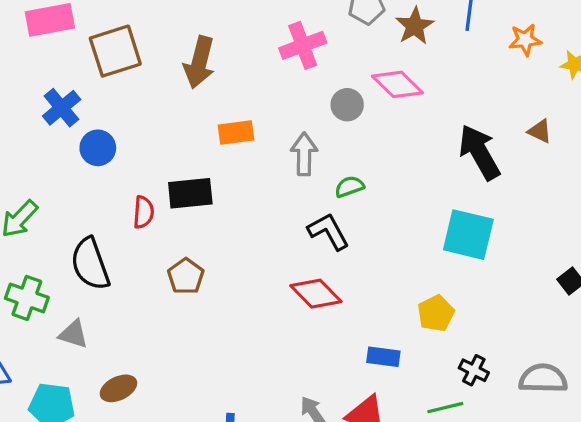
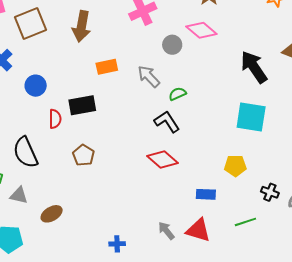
blue circle: (98, 148) -> (36, 86), moved
gray arrow: (304, 154) -> (149, 76), turned -40
yellow pentagon: (436, 313) -> (235, 166), turned 30
black cross: (474, 370) -> (270, 192), moved
brown ellipse: (118, 388) -> (52, 214), moved

